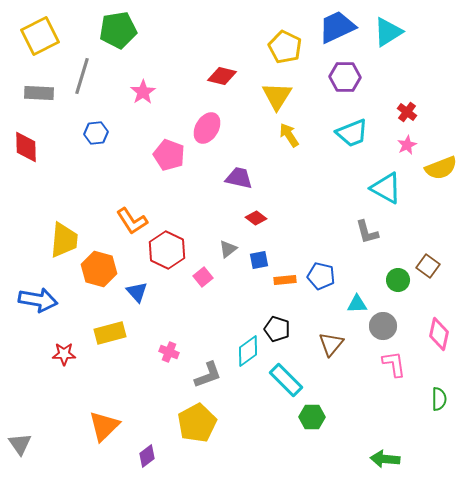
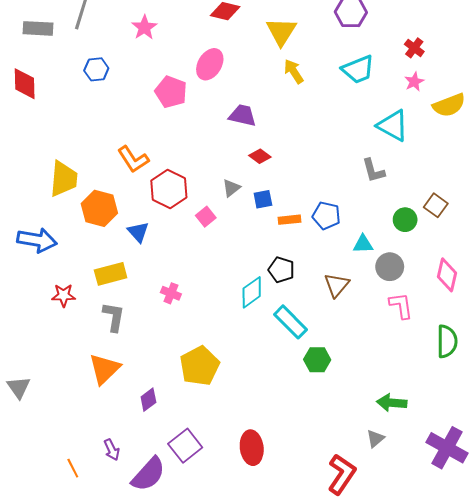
gray L-shape: (208, 375) -> (114, 317), moved, turned -60
green semicircle: (439, 399) -> (447, 341), size x1.4

